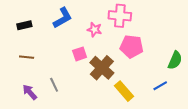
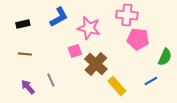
pink cross: (120, 16) -> (127, 15), moved
pink star: (94, 30) -> (89, 28), size x1.6
pink pentagon: (132, 47) -> (138, 39), moved

